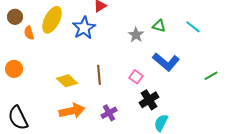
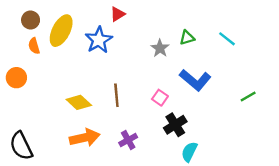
brown circle: (15, 17) -> (31, 20), moved
green triangle: (159, 26) -> (187, 38), turned -32
orange circle: (14, 69) -> (16, 78), moved

